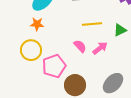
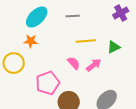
yellow circle: (31, 50) -> (14, 63), moved

